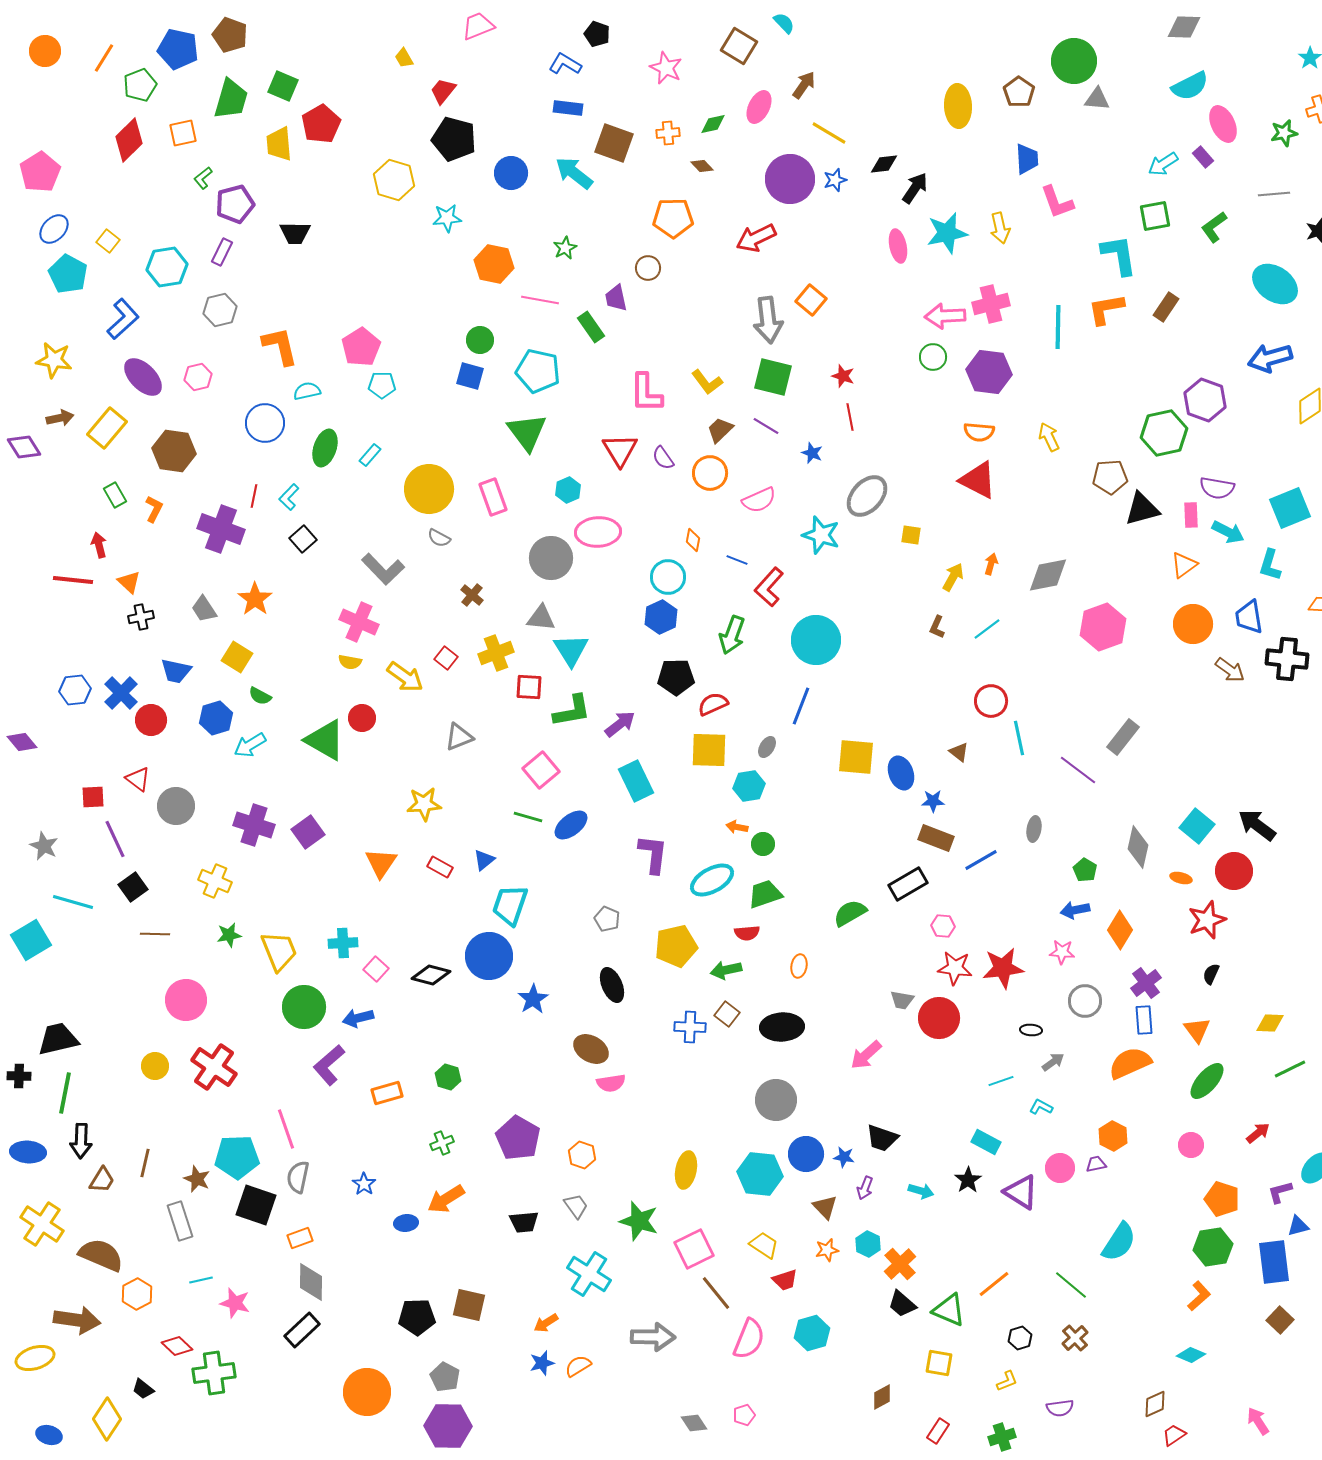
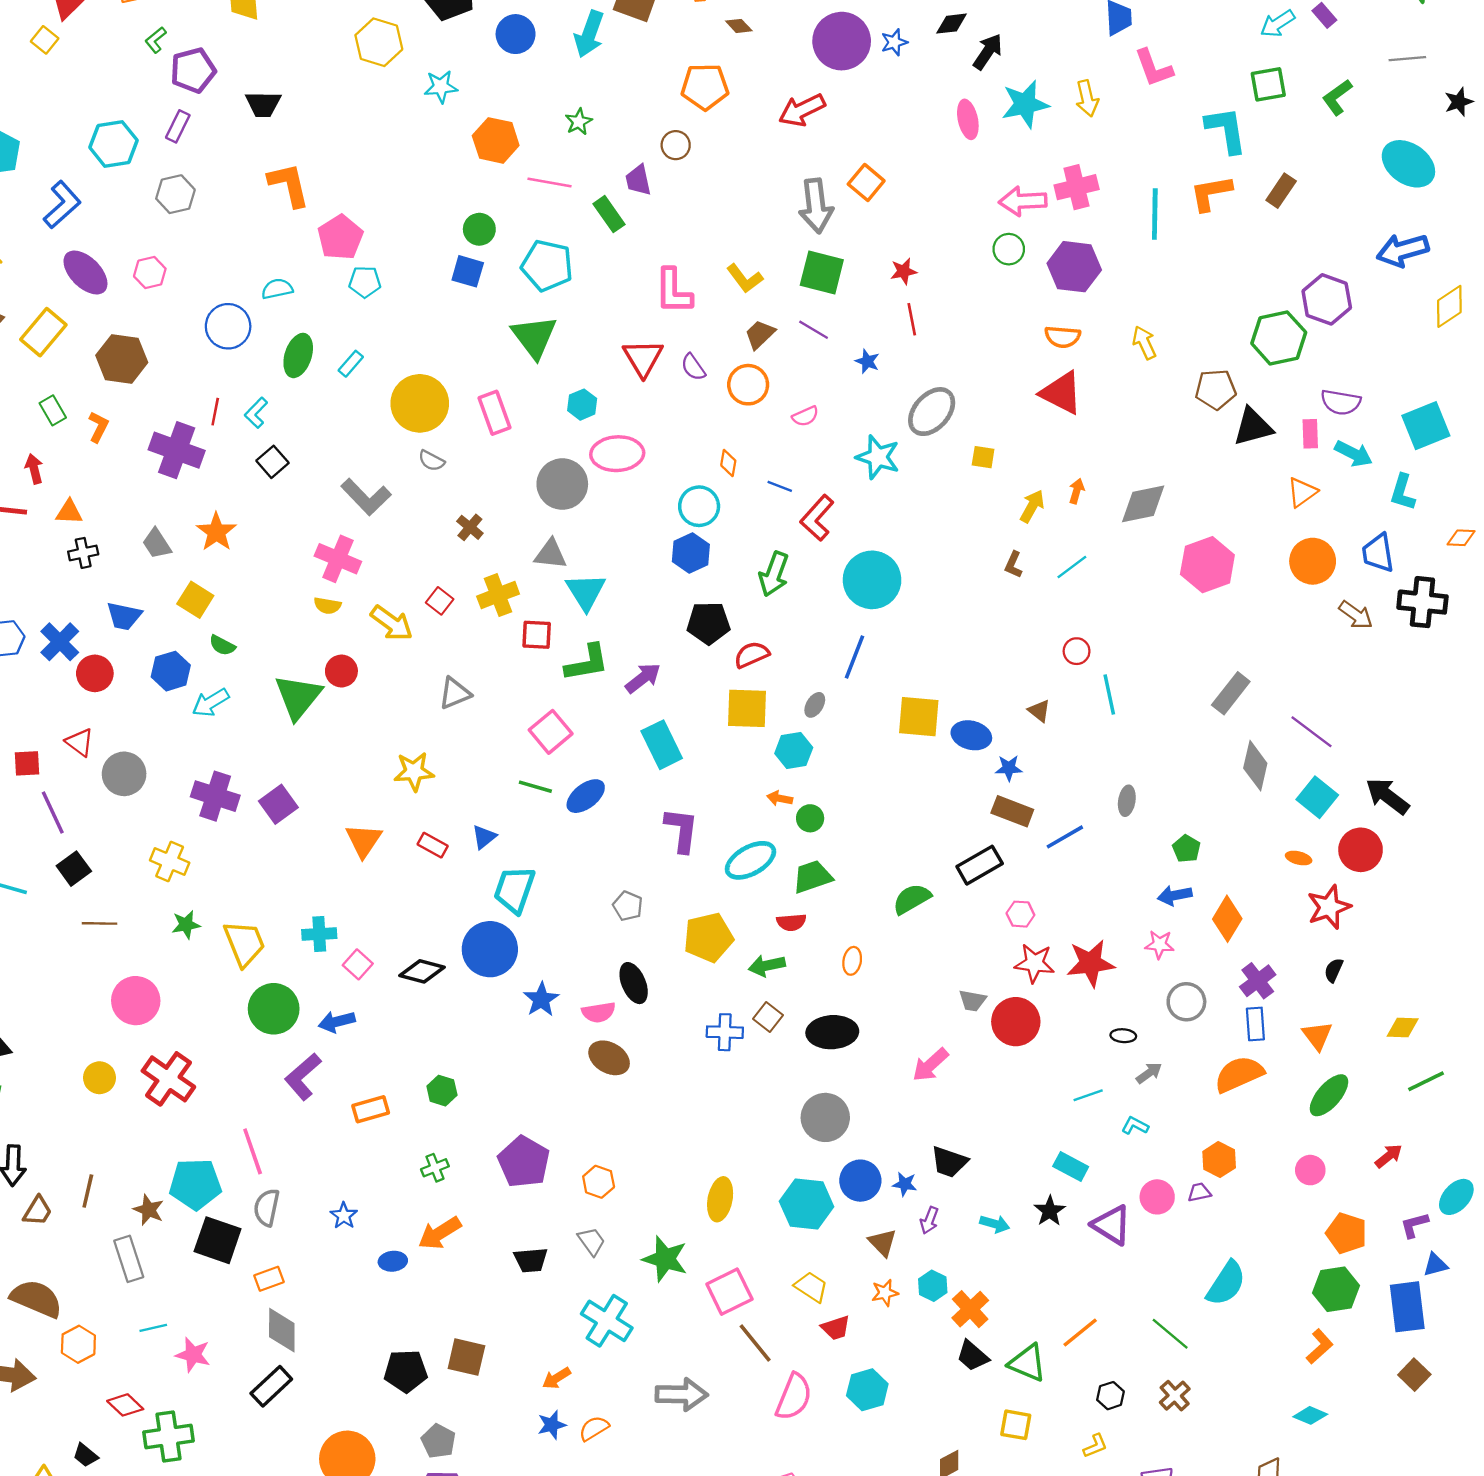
cyan arrow: (574, 173) -> (589, 34), turned -108
yellow square: (108, 241) -> (45, 40), moved
orange L-shape: (280, 346) -> (289, 185), moved
red star: (843, 376) -> (904, 271), turned -30
pink semicircle: (759, 500) -> (805, 416), size x0.7
orange triangle: (129, 582) -> (69, 512), turned -40
red circle: (991, 701) -> (1077, 651), size x0.7
green triangle: (325, 740) -> (298, 697), turned 39
purple line: (1078, 770) -> (1311, 732), moved
blue ellipse: (901, 773) -> (971, 735), turned -56
gray diamond: (1138, 847) -> (1255, 766), moved
pink semicircle: (611, 1083) -> (599, 1012), moved

